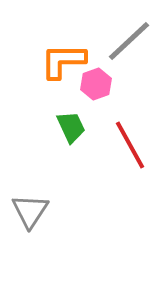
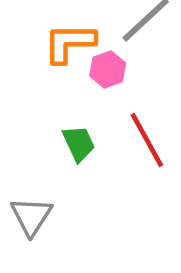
green trapezoid: (71, 127) -> (79, 143), moved

